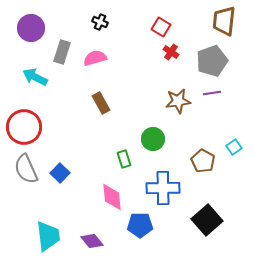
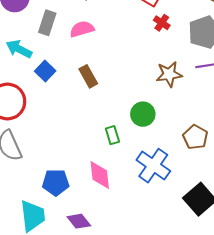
blue square: (60, 173) -> (45, 71), moved
blue cross: (163, 188) -> (153, 166), turned 36
blue pentagon: (140, 225) -> (56, 182), moved

